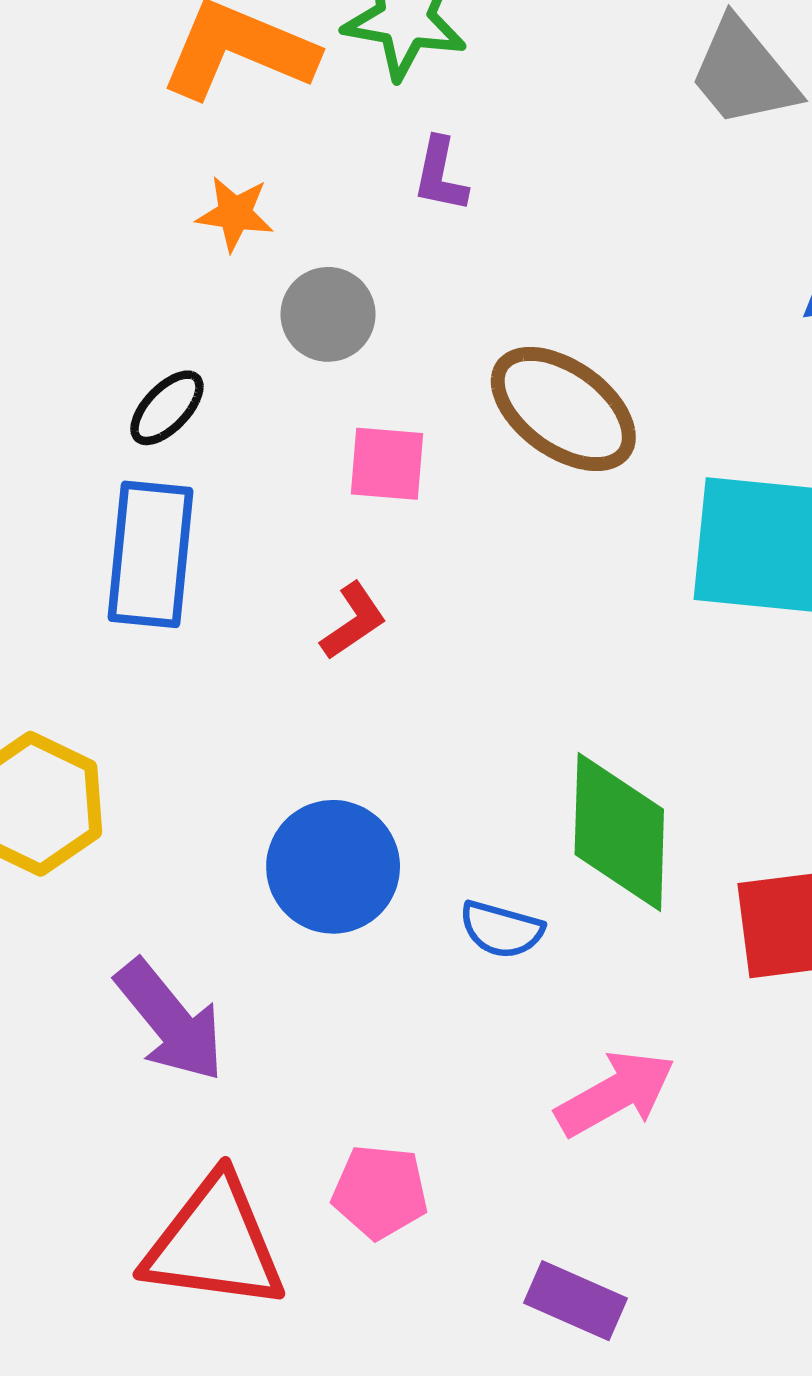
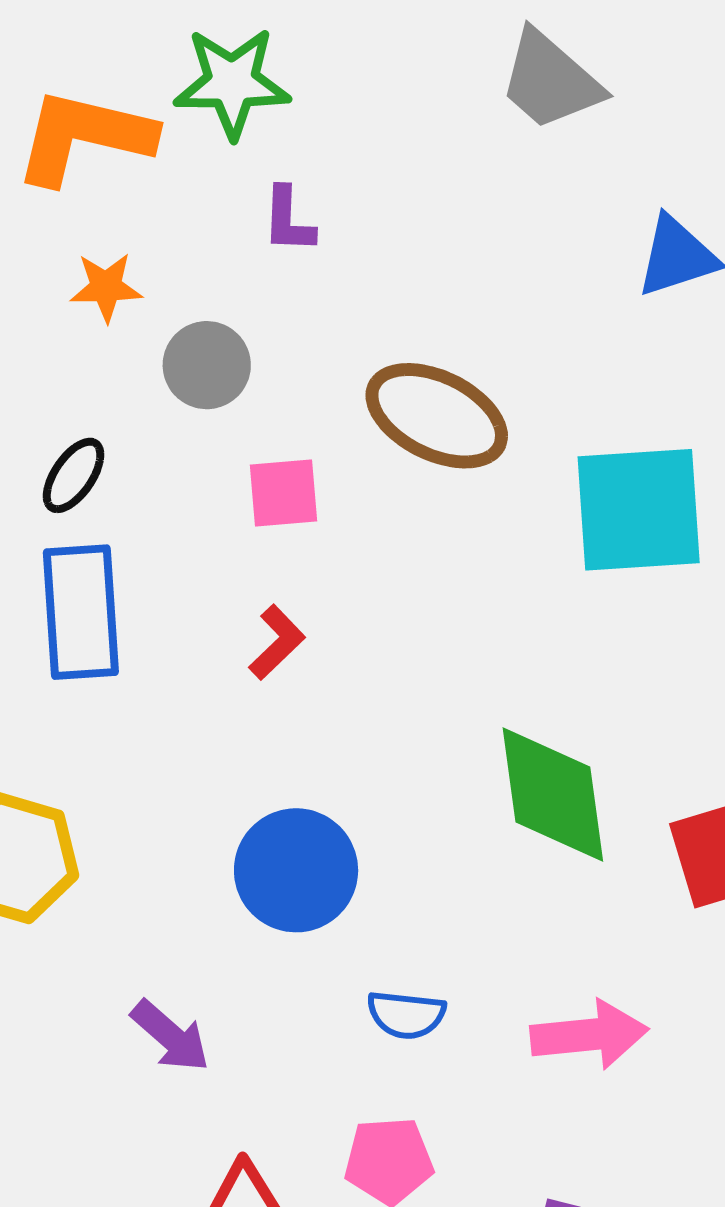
blue semicircle: (501, 929) -> (406, 1015), moved
purple arrow: (170, 1021) -> (170, 1036), size x0.7
pink arrow: (615, 1094) -> (589, 1035), turned 33

